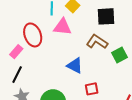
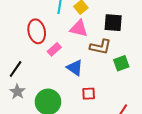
pink triangle: (62, 27) -> (79, 28), moved
brown L-shape: (97, 42) -> (100, 47), turned 150
pink rectangle: (16, 52) -> (54, 49), moved

